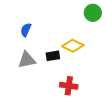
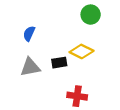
green circle: (93, 13) -> (91, 15), moved

